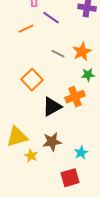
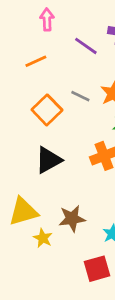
purple line: (51, 18) -> (86, 46), moved
orange square: (32, 80) -> (47, 110), moved
black triangle: (52, 107) -> (48, 160), moved

